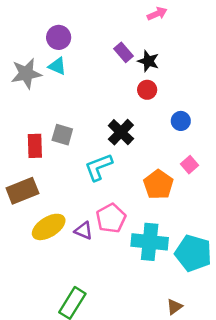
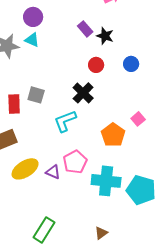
red circle: (147, 90) -> (96, 65), moved
blue circle: (181, 121) -> (131, 64), moved
brown triangle: (175, 307) -> (101, 233), moved

